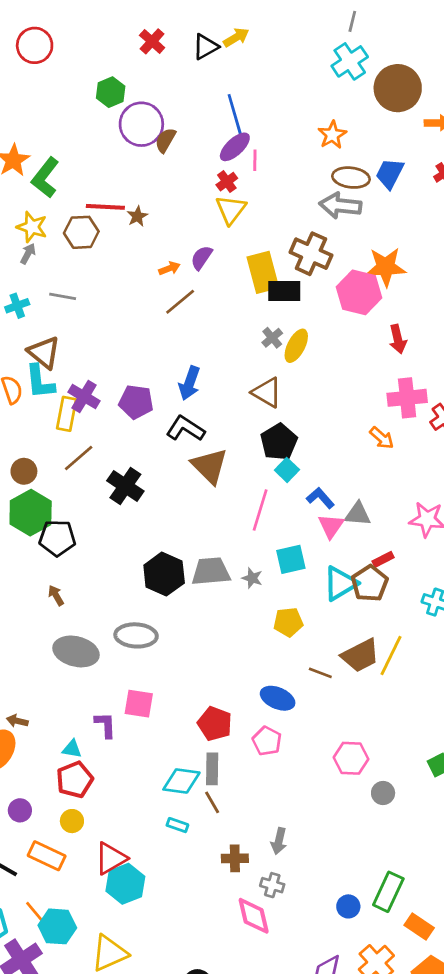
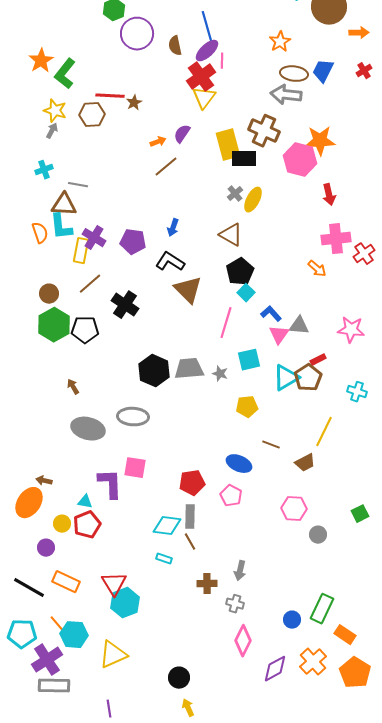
brown semicircle: (165, 140) -> (175, 46), moved, turned -42
red cross: (227, 182) -> (201, 77), size x1.8
gray line: (63, 296) -> (78, 185), moved
brown triangle: (44, 352) -> (64, 205), turned -36
blue arrow: (189, 383) -> (173, 228), size x0.7
black pentagon: (57, 538) -> (85, 330), moved
brown trapezoid: (360, 655) -> (305, 463), moved, size x0.7
red pentagon: (215, 724) -> (192, 483), turned -30
purple L-shape: (105, 725) -> (110, 484), size x1.5
yellow circle: (72, 821) -> (62, 524), moved
red triangle: (111, 858) -> (114, 584), turned -32
pink diamond: (254, 916) -> (243, 641), moved, turned 40

